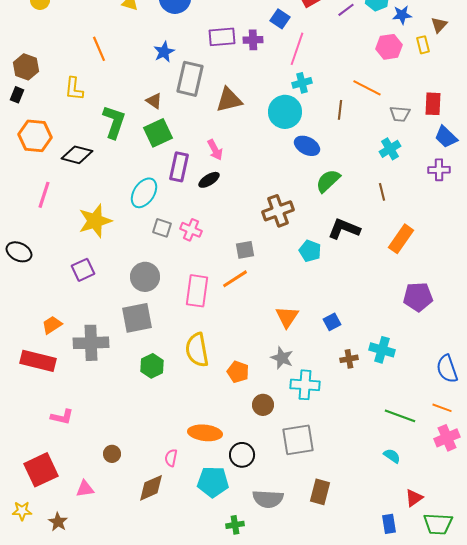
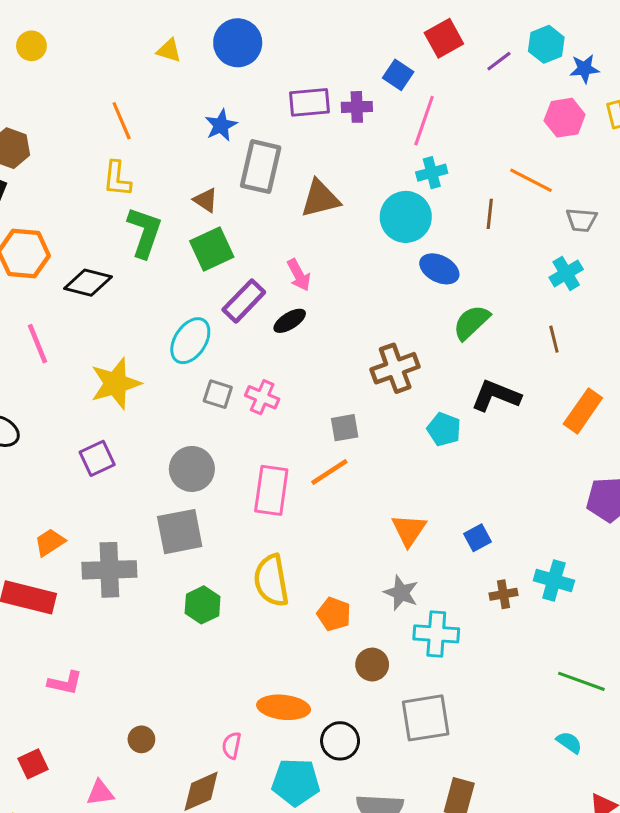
yellow L-shape: (74, 89) -> (117, 179), moved
purple rectangle: (179, 167) -> (244, 301), turned 32
pink line: (44, 195) -> (38, 344), turned -40
red square: (41, 470) -> (33, 764), size x0.6

